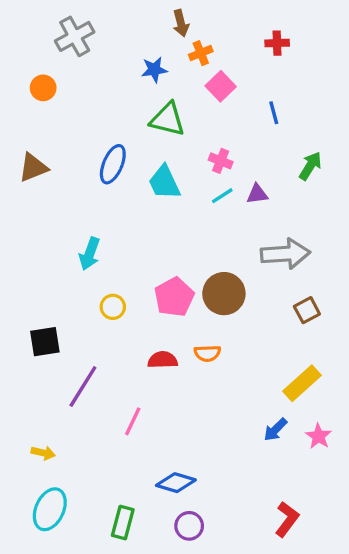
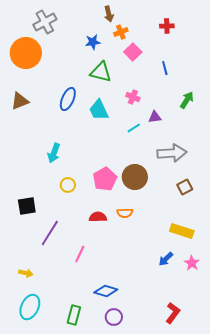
orange circle: (43, 88) -> (26, 53), size x2.0
cyan line: (222, 196) -> (134, 128), moved
yellow rectangle: (302, 383) -> (182, 231), turned 60

